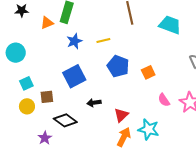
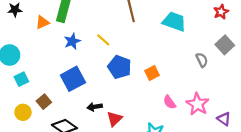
yellow line: (103, 40) -> (103, 40), turned 56
cyan square: (26, 83) -> (21, 79), moved
brown square: (47, 97) -> (44, 102), turned -32
red triangle: (121, 115) -> (114, 119), moved

